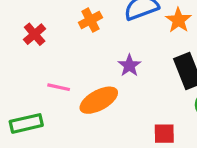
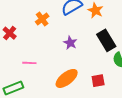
orange ellipse: (99, 100) -> (67, 78), moved

